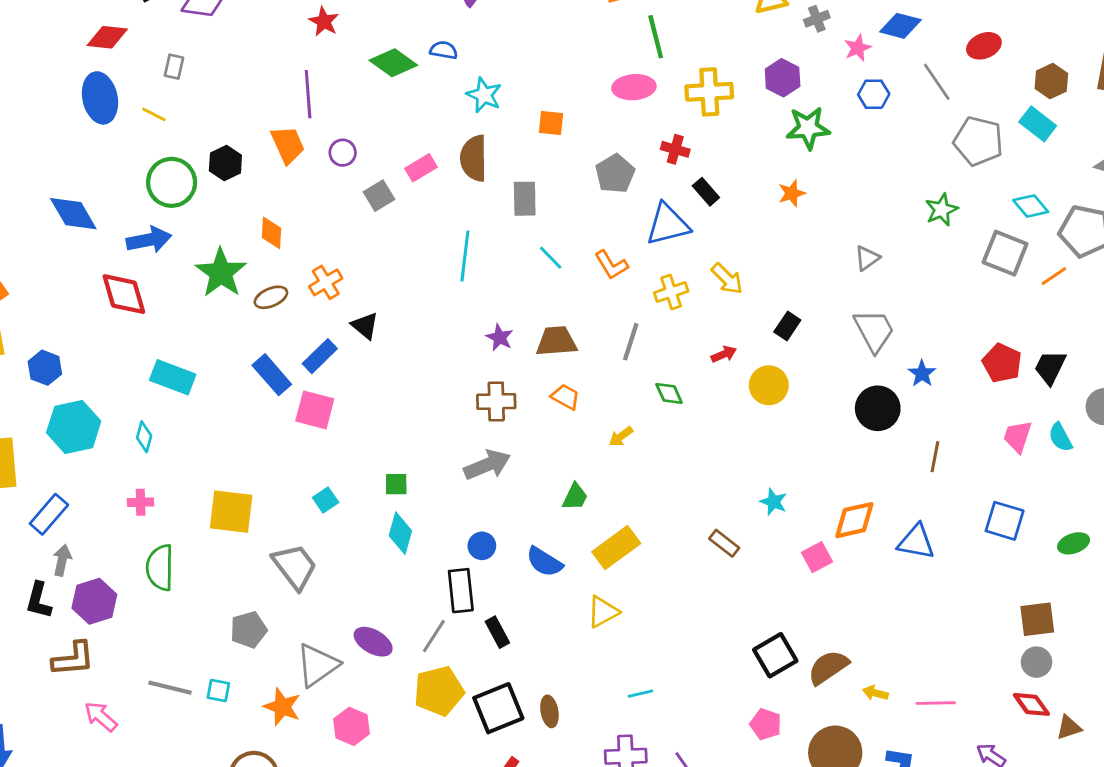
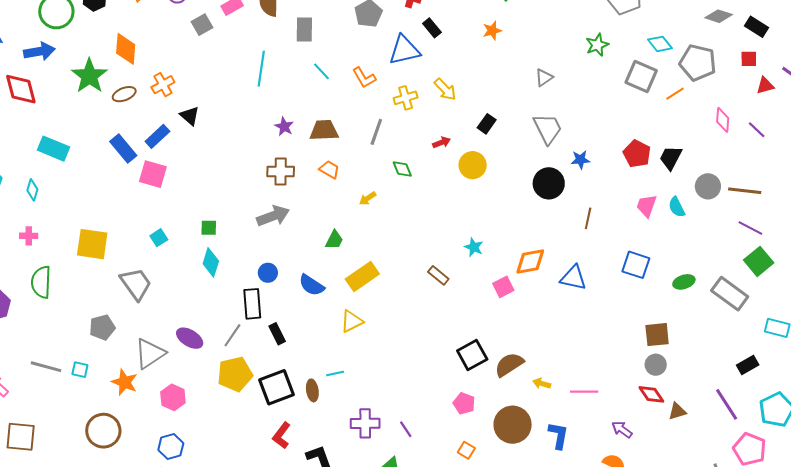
orange diamond: (271, 233) -> (126, 49), size x1.4
blue star: (922, 373) -> (580, 160), turned 30
cyan line: (640, 694) -> (335, 373), moved

